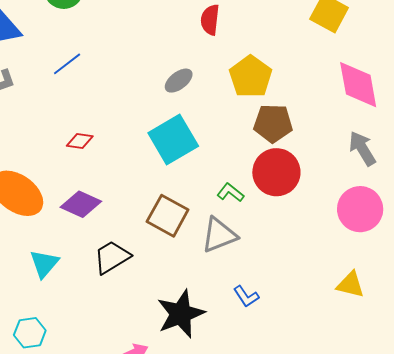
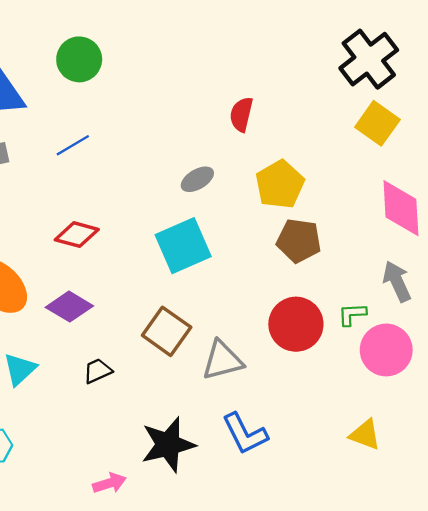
red diamond: (80, 141) -> (77, 235), size x1.4
red circle: (276, 172) -> (296, 324), moved
green L-shape: (230, 192) -> (352, 314), moved, turned -48
black trapezoid: (112, 257) -> (98, 371), size x0.7
blue L-shape: (246, 296) -> (245, 434), size x1.6

